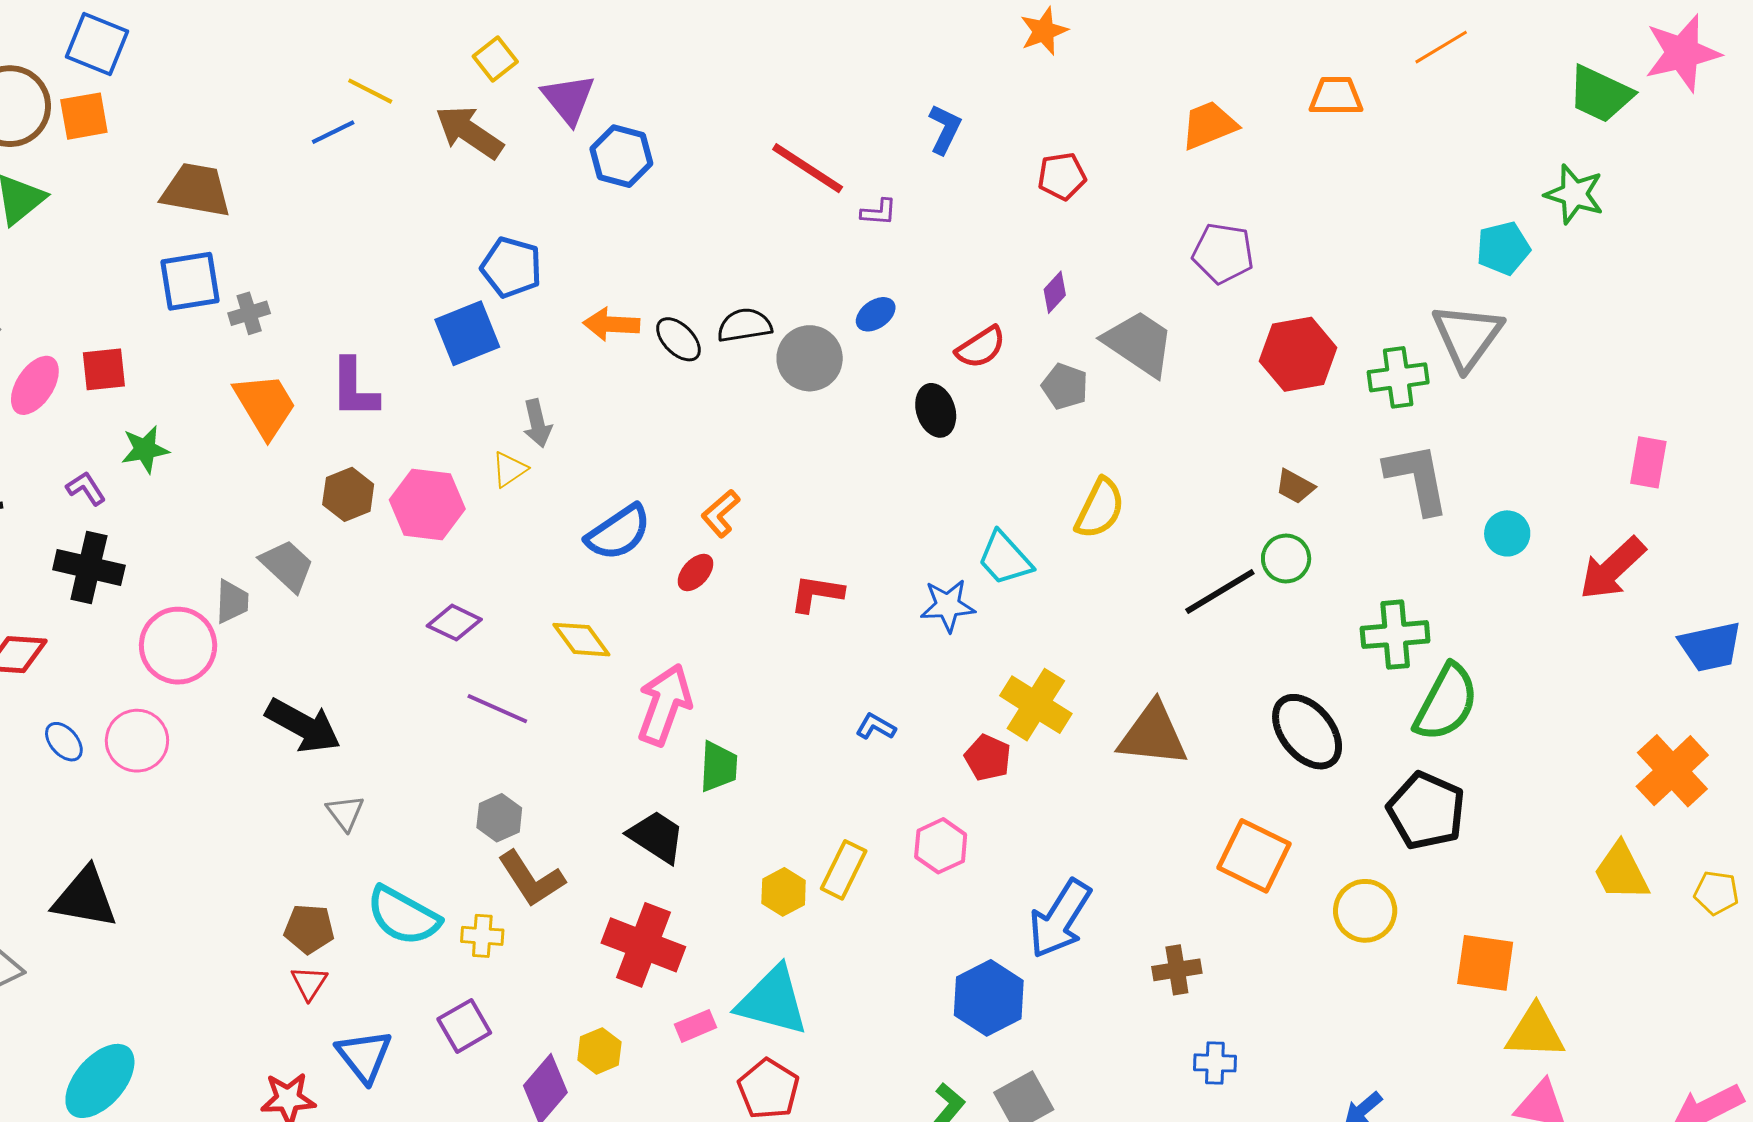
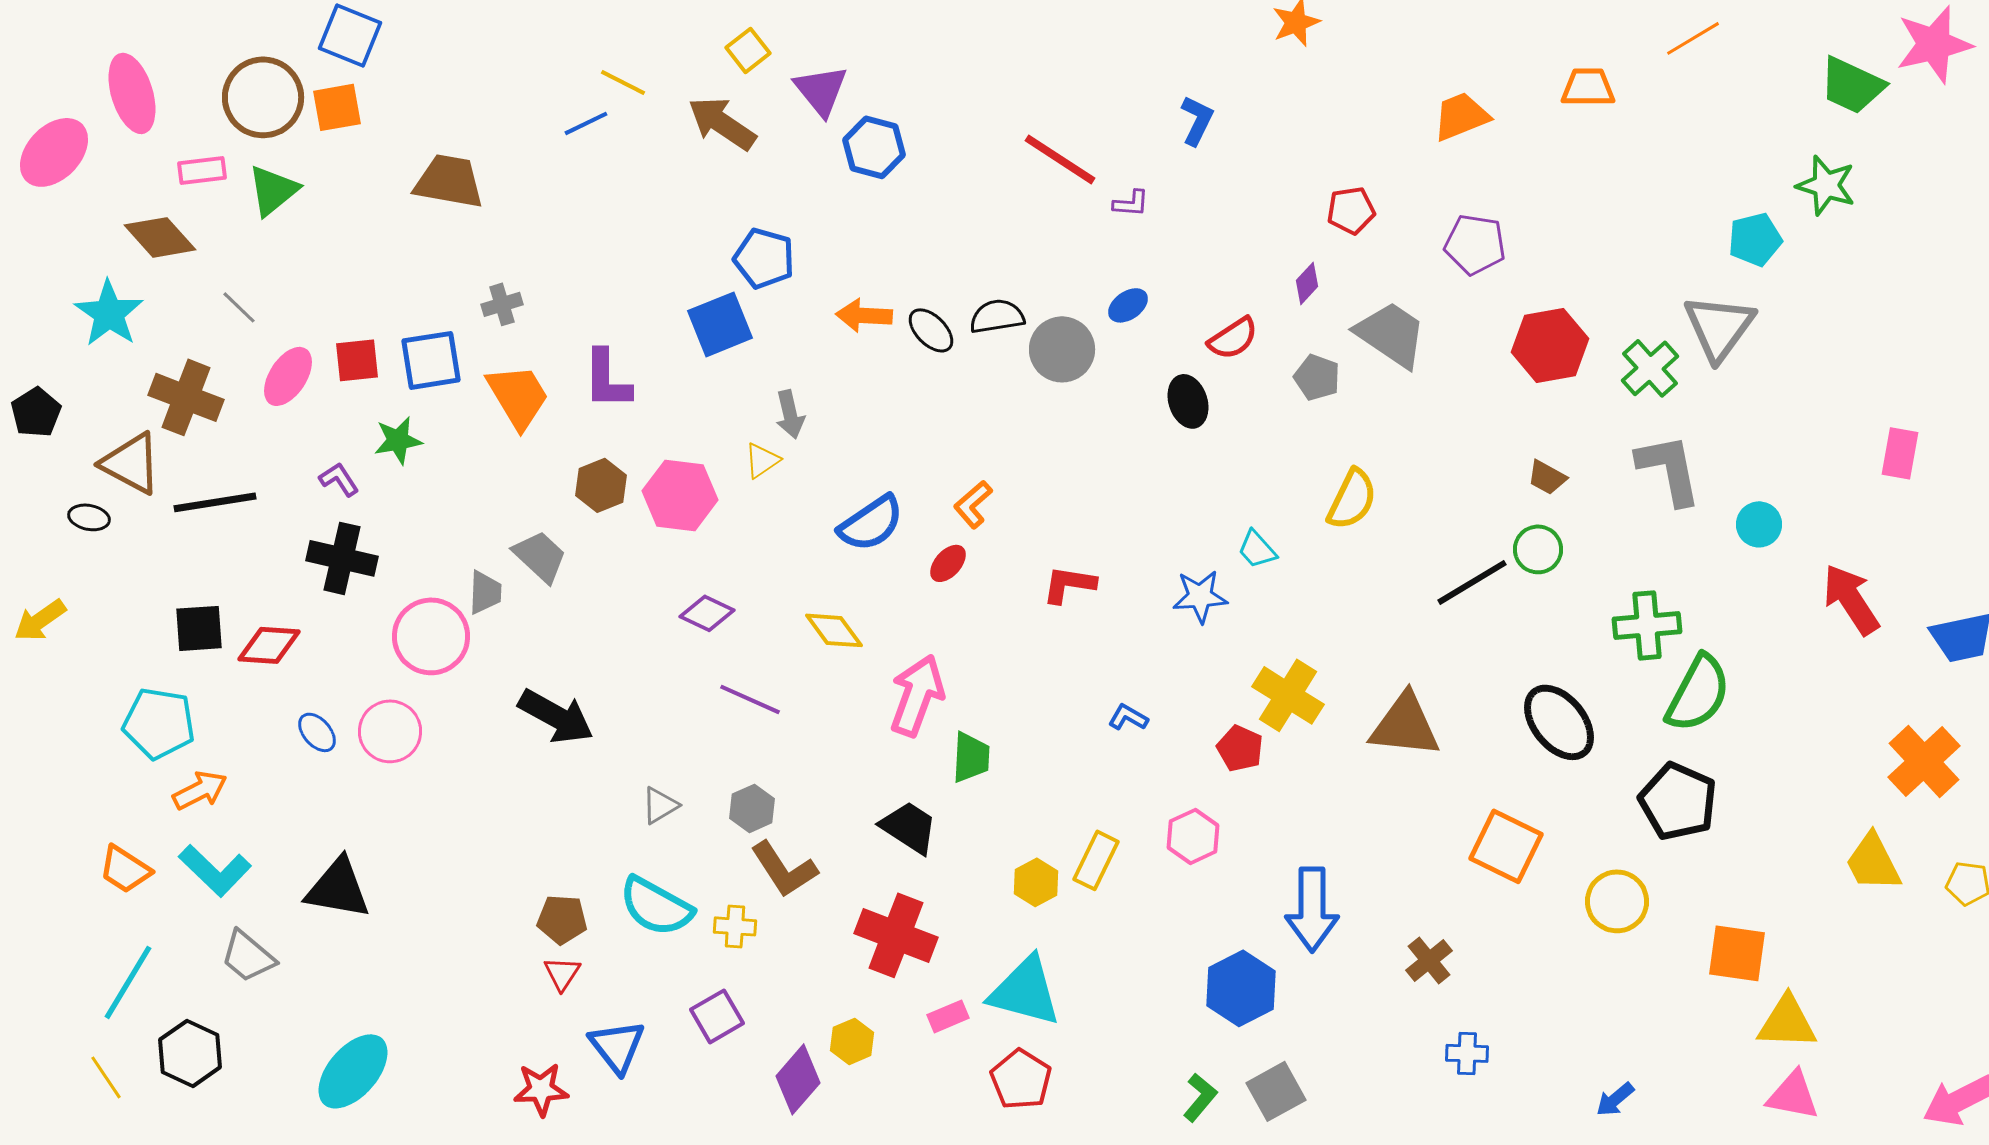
red pentagon: (1062, 176) -> (1351, 210), moved
blue square: (190, 281) -> (431, 360), moved
green cross: (1398, 377) -> (1650, 368), turned -34
cyan trapezoid: (1005, 558) -> (1257, 549), size x0.7
red arrow: (1612, 569) -> (1851, 599), moved, turned 100
gray triangle: (345, 813) -> (660, 805), moved, turned 36
blue arrow: (1060, 919) -> (1312, 909), turned -32
brown cross: (1177, 970) -> (1429, 960), turned -30

